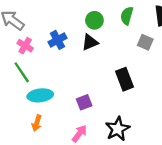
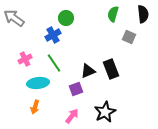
green circle: (94, 20) -> (66, 18), moved
black triangle: (90, 42) -> (88, 71), moved
pink cross: (25, 46) -> (25, 59), moved, turned 32
green line: (22, 72) -> (54, 63), moved

